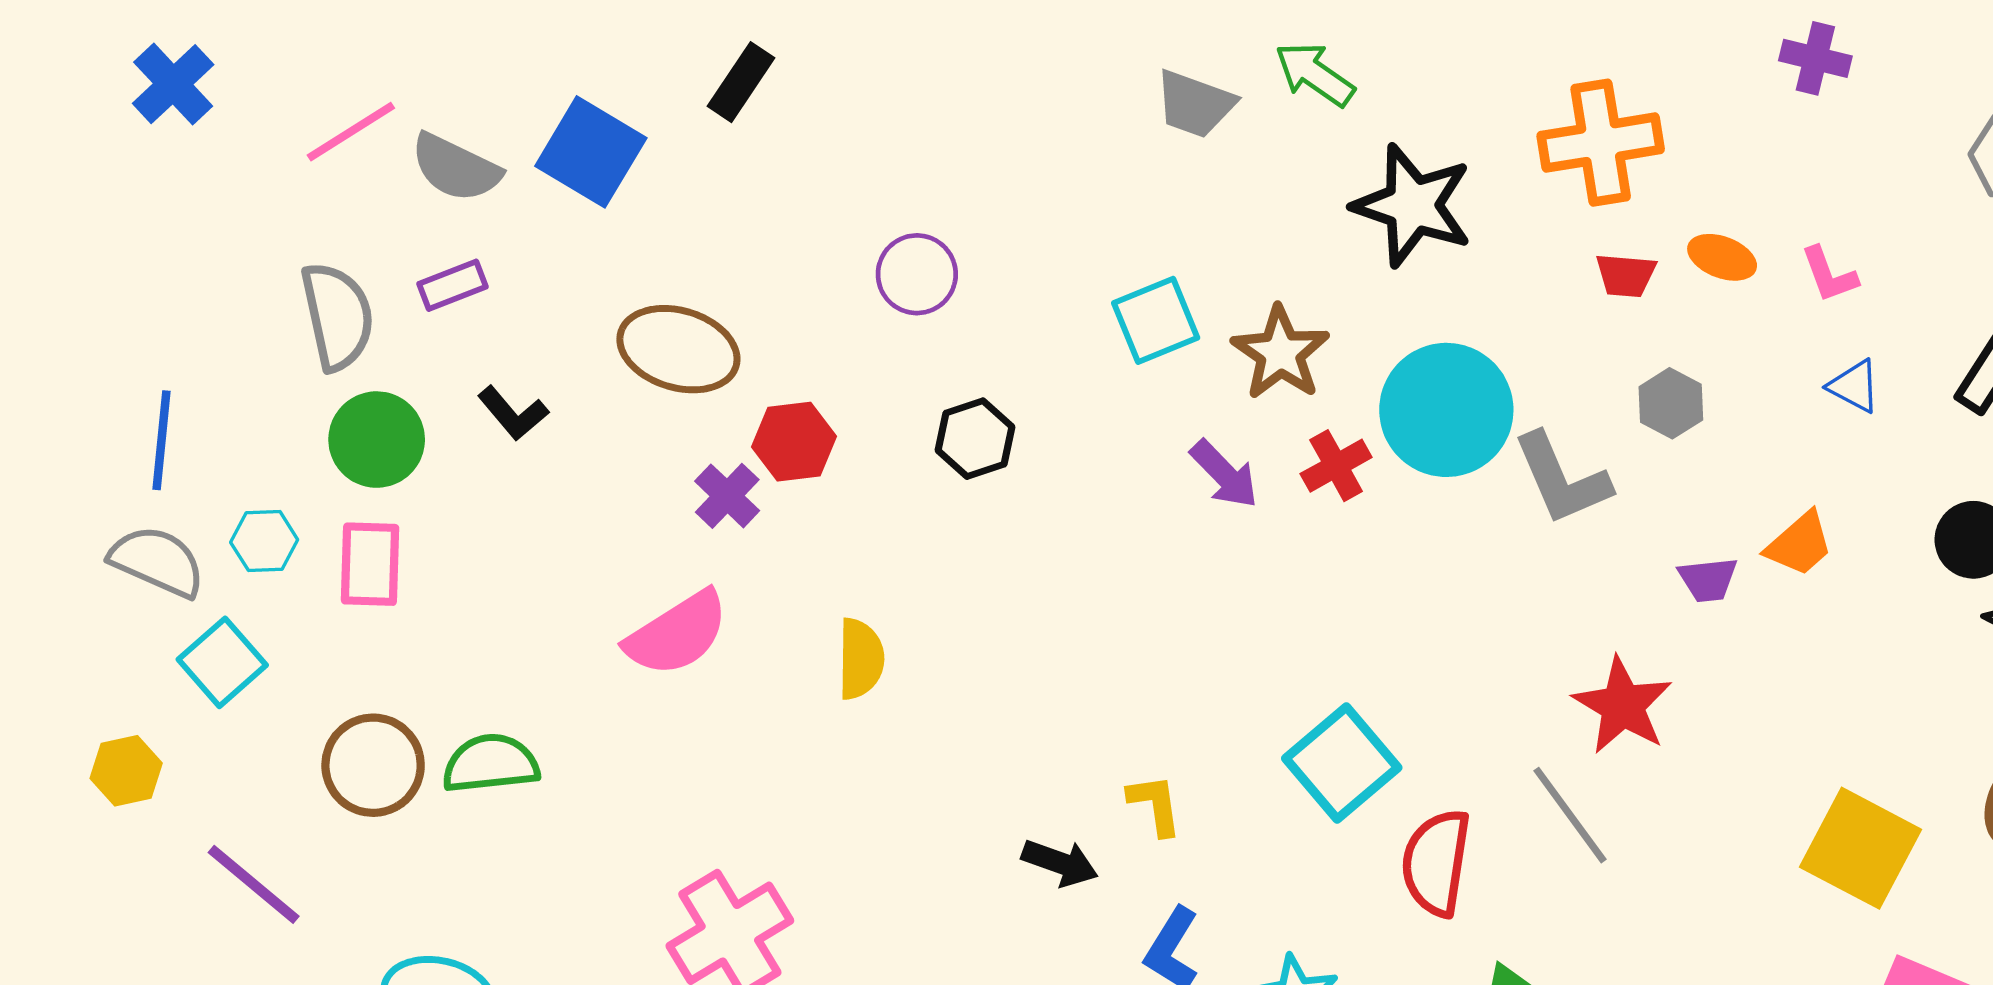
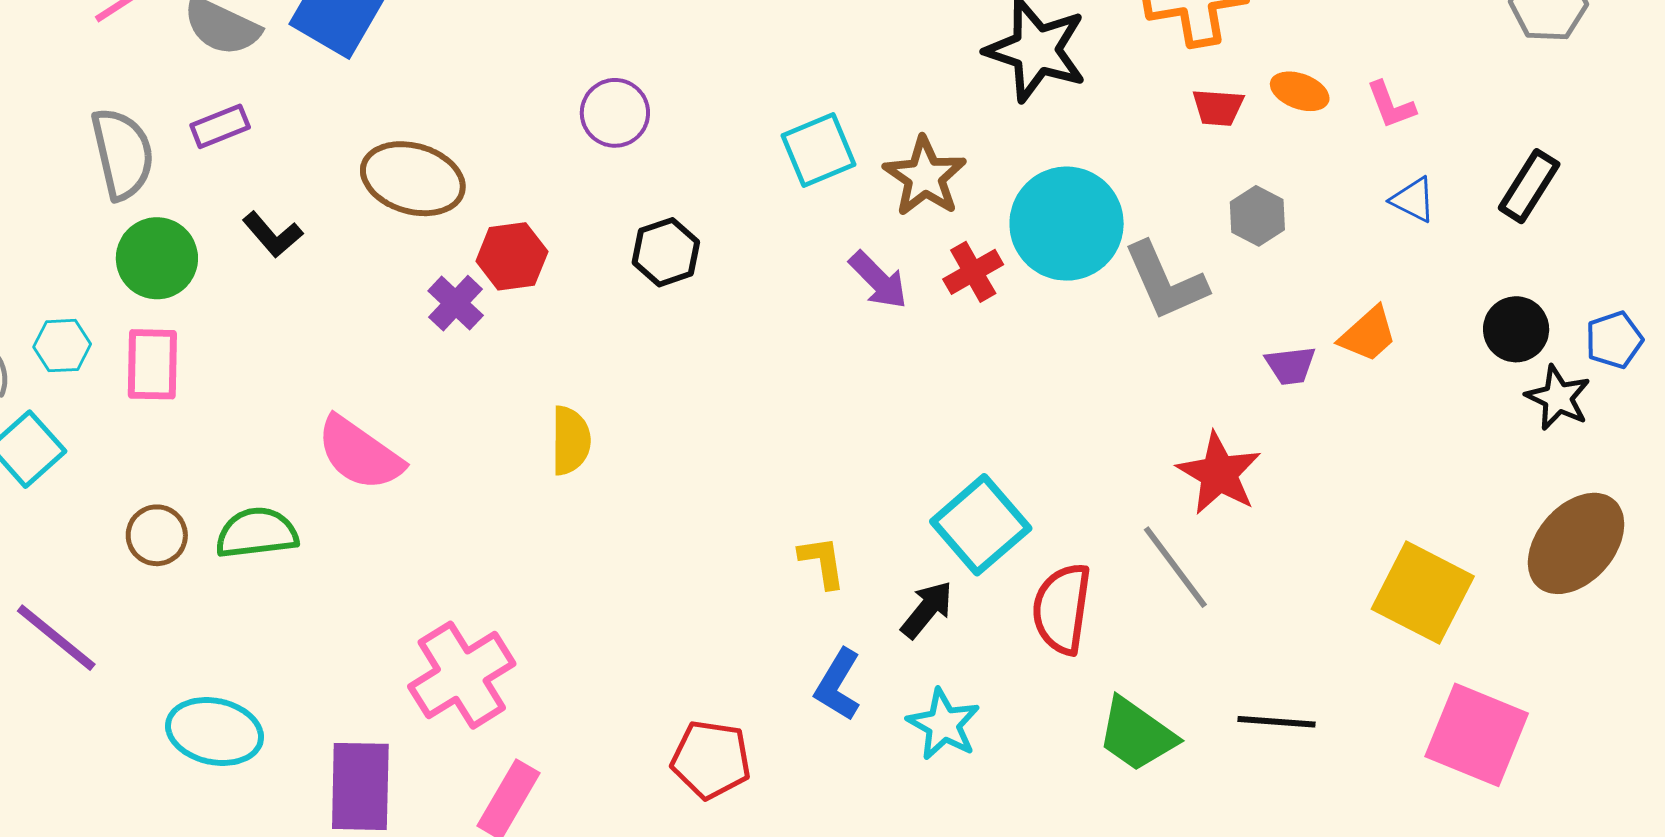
pink semicircle: (677, 634) -> (360, 453), moved, turned 68
brown circle: (373, 765) -> (157, 535), size x0.7
black arrow: (1060, 863) -> (927, 610), moved, turned -70

